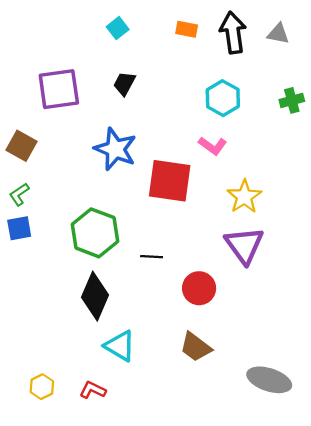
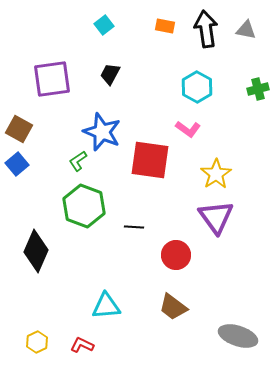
green L-shape: (19, 194) -> (78, 161), moved
blue square: (19, 228) -> (17, 164), moved, turned -30
black diamond: (95, 296) -> (36, 251), moved
cyan triangle: (120, 346) -> (106, 306), turned -36

